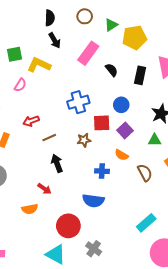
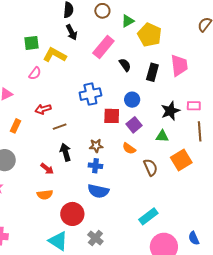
yellow pentagon: (134, 37) -> (150, 35), turned 30
brown star: (84, 140) -> (96, 146), moved
blue cross: (102, 171) -> (95, 166), moved
red arrow: (44, 189) -> (47, 169), moved
orange semicircle: (30, 209) -> (45, 195), moved

